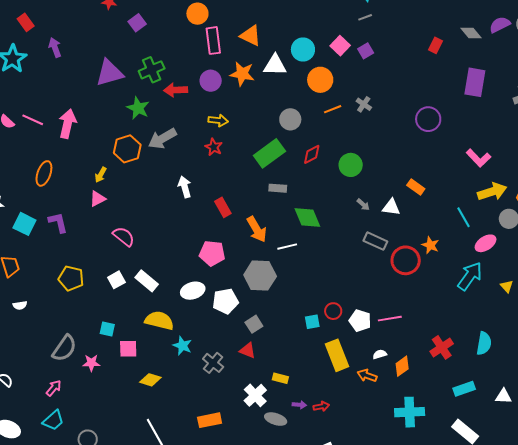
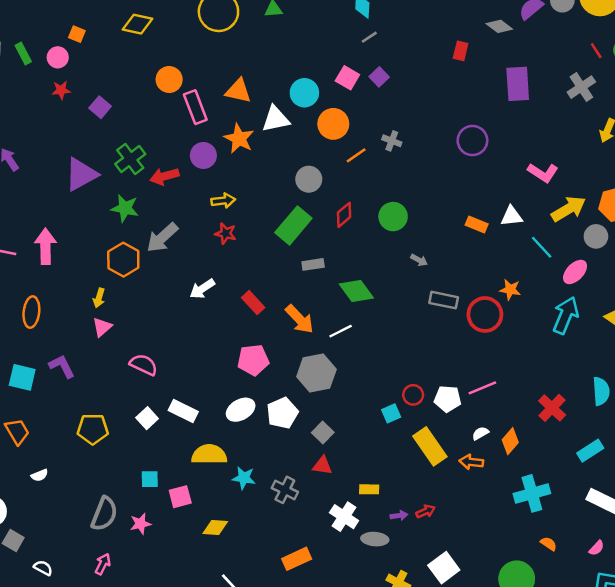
orange star: (242, 74) -> (239, 139), turned 30
white arrow: (185, 187) -> (202, 289), turned -95
white triangle: (391, 207) -> (512, 216), moved

